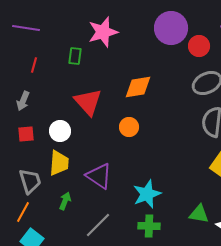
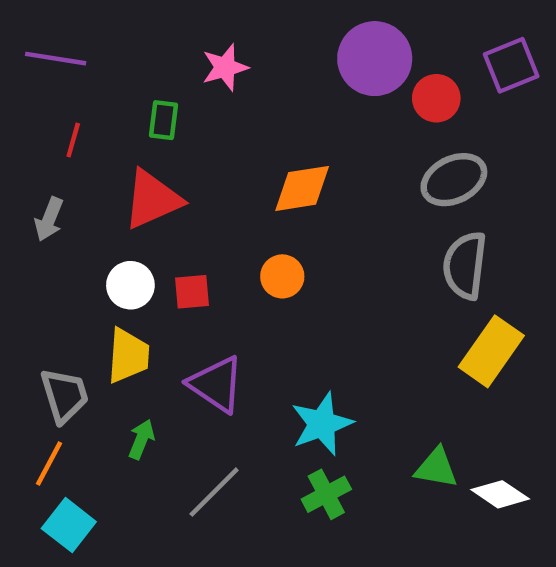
pink star: (103, 32) -> (225, 67), size x0.7
red triangle: (88, 102) -> (152, 199), moved, turned 48
red square: (26, 134) -> (192, 292), moved
green cross: (149, 226) -> (326, 494), turned -30

